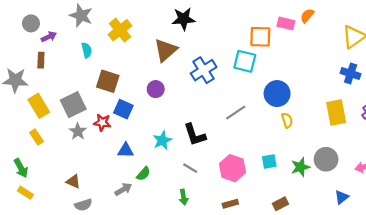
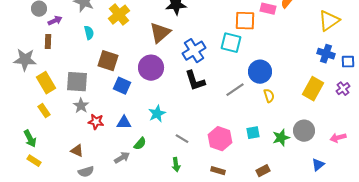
purple circle: (156, 89) -> (151, 68), size x1.6
gray square: (73, 105) -> (77, 82), turned 30
gray line: (236, 112) -> (235, 90), moved
yellow rectangle: (336, 112) -> (313, 89), turned 40
red star: (102, 123) -> (96, 122), moved
black L-shape: (195, 135) -> (195, 81), moved
brown rectangle: (230, 204) -> (218, 171), turned 32

